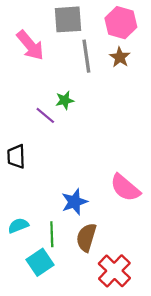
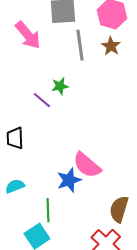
pink semicircle: (125, 188) -> (87, 165), moved
cyan semicircle: (18, 226) -> (15, 186), moved
brown semicircle: (86, 237) -> (119, 209), moved

